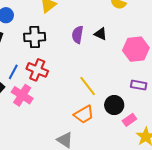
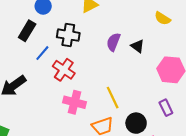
blue line: (13, 72) -> (42, 53), moved
purple rectangle: (139, 85) -> (166, 108), turned 42
pink cross: (22, 95) -> (75, 102), moved, turned -30

